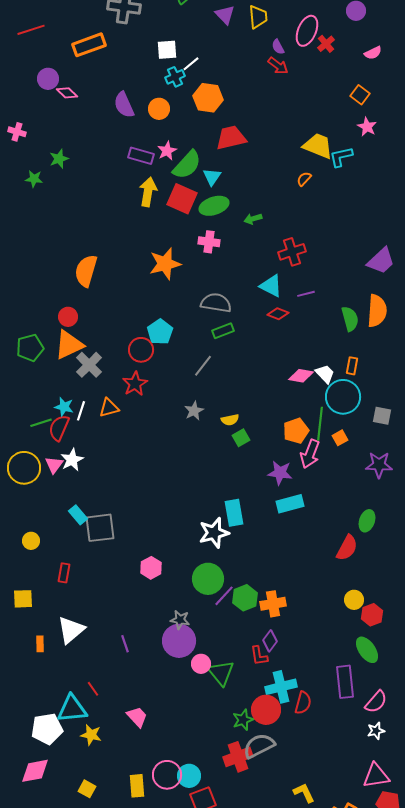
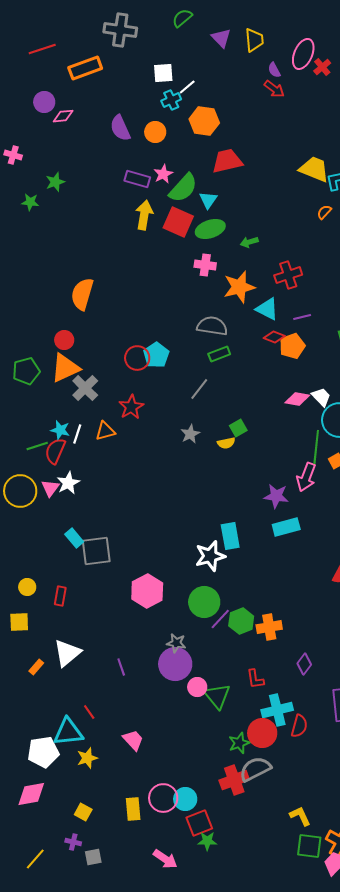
red line: (31, 30) -> (42, 49), moved
pink diamond: (67, 93) -> (63, 116), turned -50
orange semicircle: (304, 179) -> (324, 212), moved
orange star: (165, 264) -> (239, 287), moved
red circle: (141, 350) -> (137, 358), moved
orange pentagon: (296, 431) -> (292, 346), moved
green square: (241, 438) -> (238, 428), moved
yellow circle: (31, 541) -> (27, 587), moved
pink hexagon: (151, 568) -> (147, 591), size x1.5
purple diamond: (270, 641) -> (304, 664), moved
orange rectangle: (40, 644) -> (36, 667), turned 42
yellow star: (91, 735) -> (87, 758), turned -30

